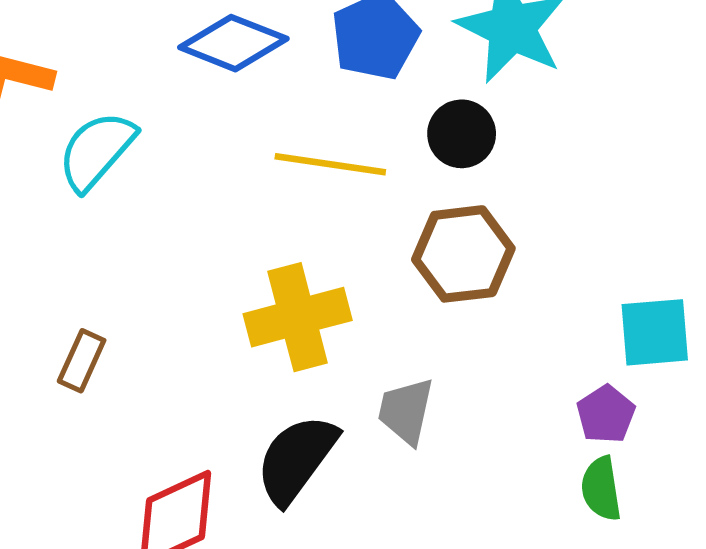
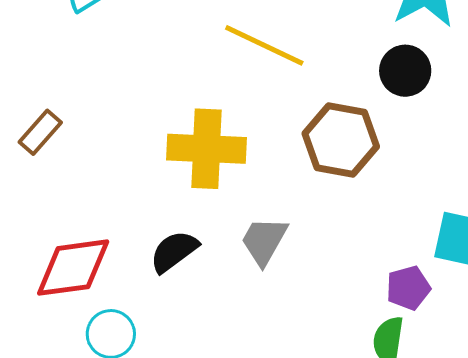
black circle: (462, 134) -> (405, 71), moved
black semicircle: (296, 459) -> (174, 251), size x0.7

